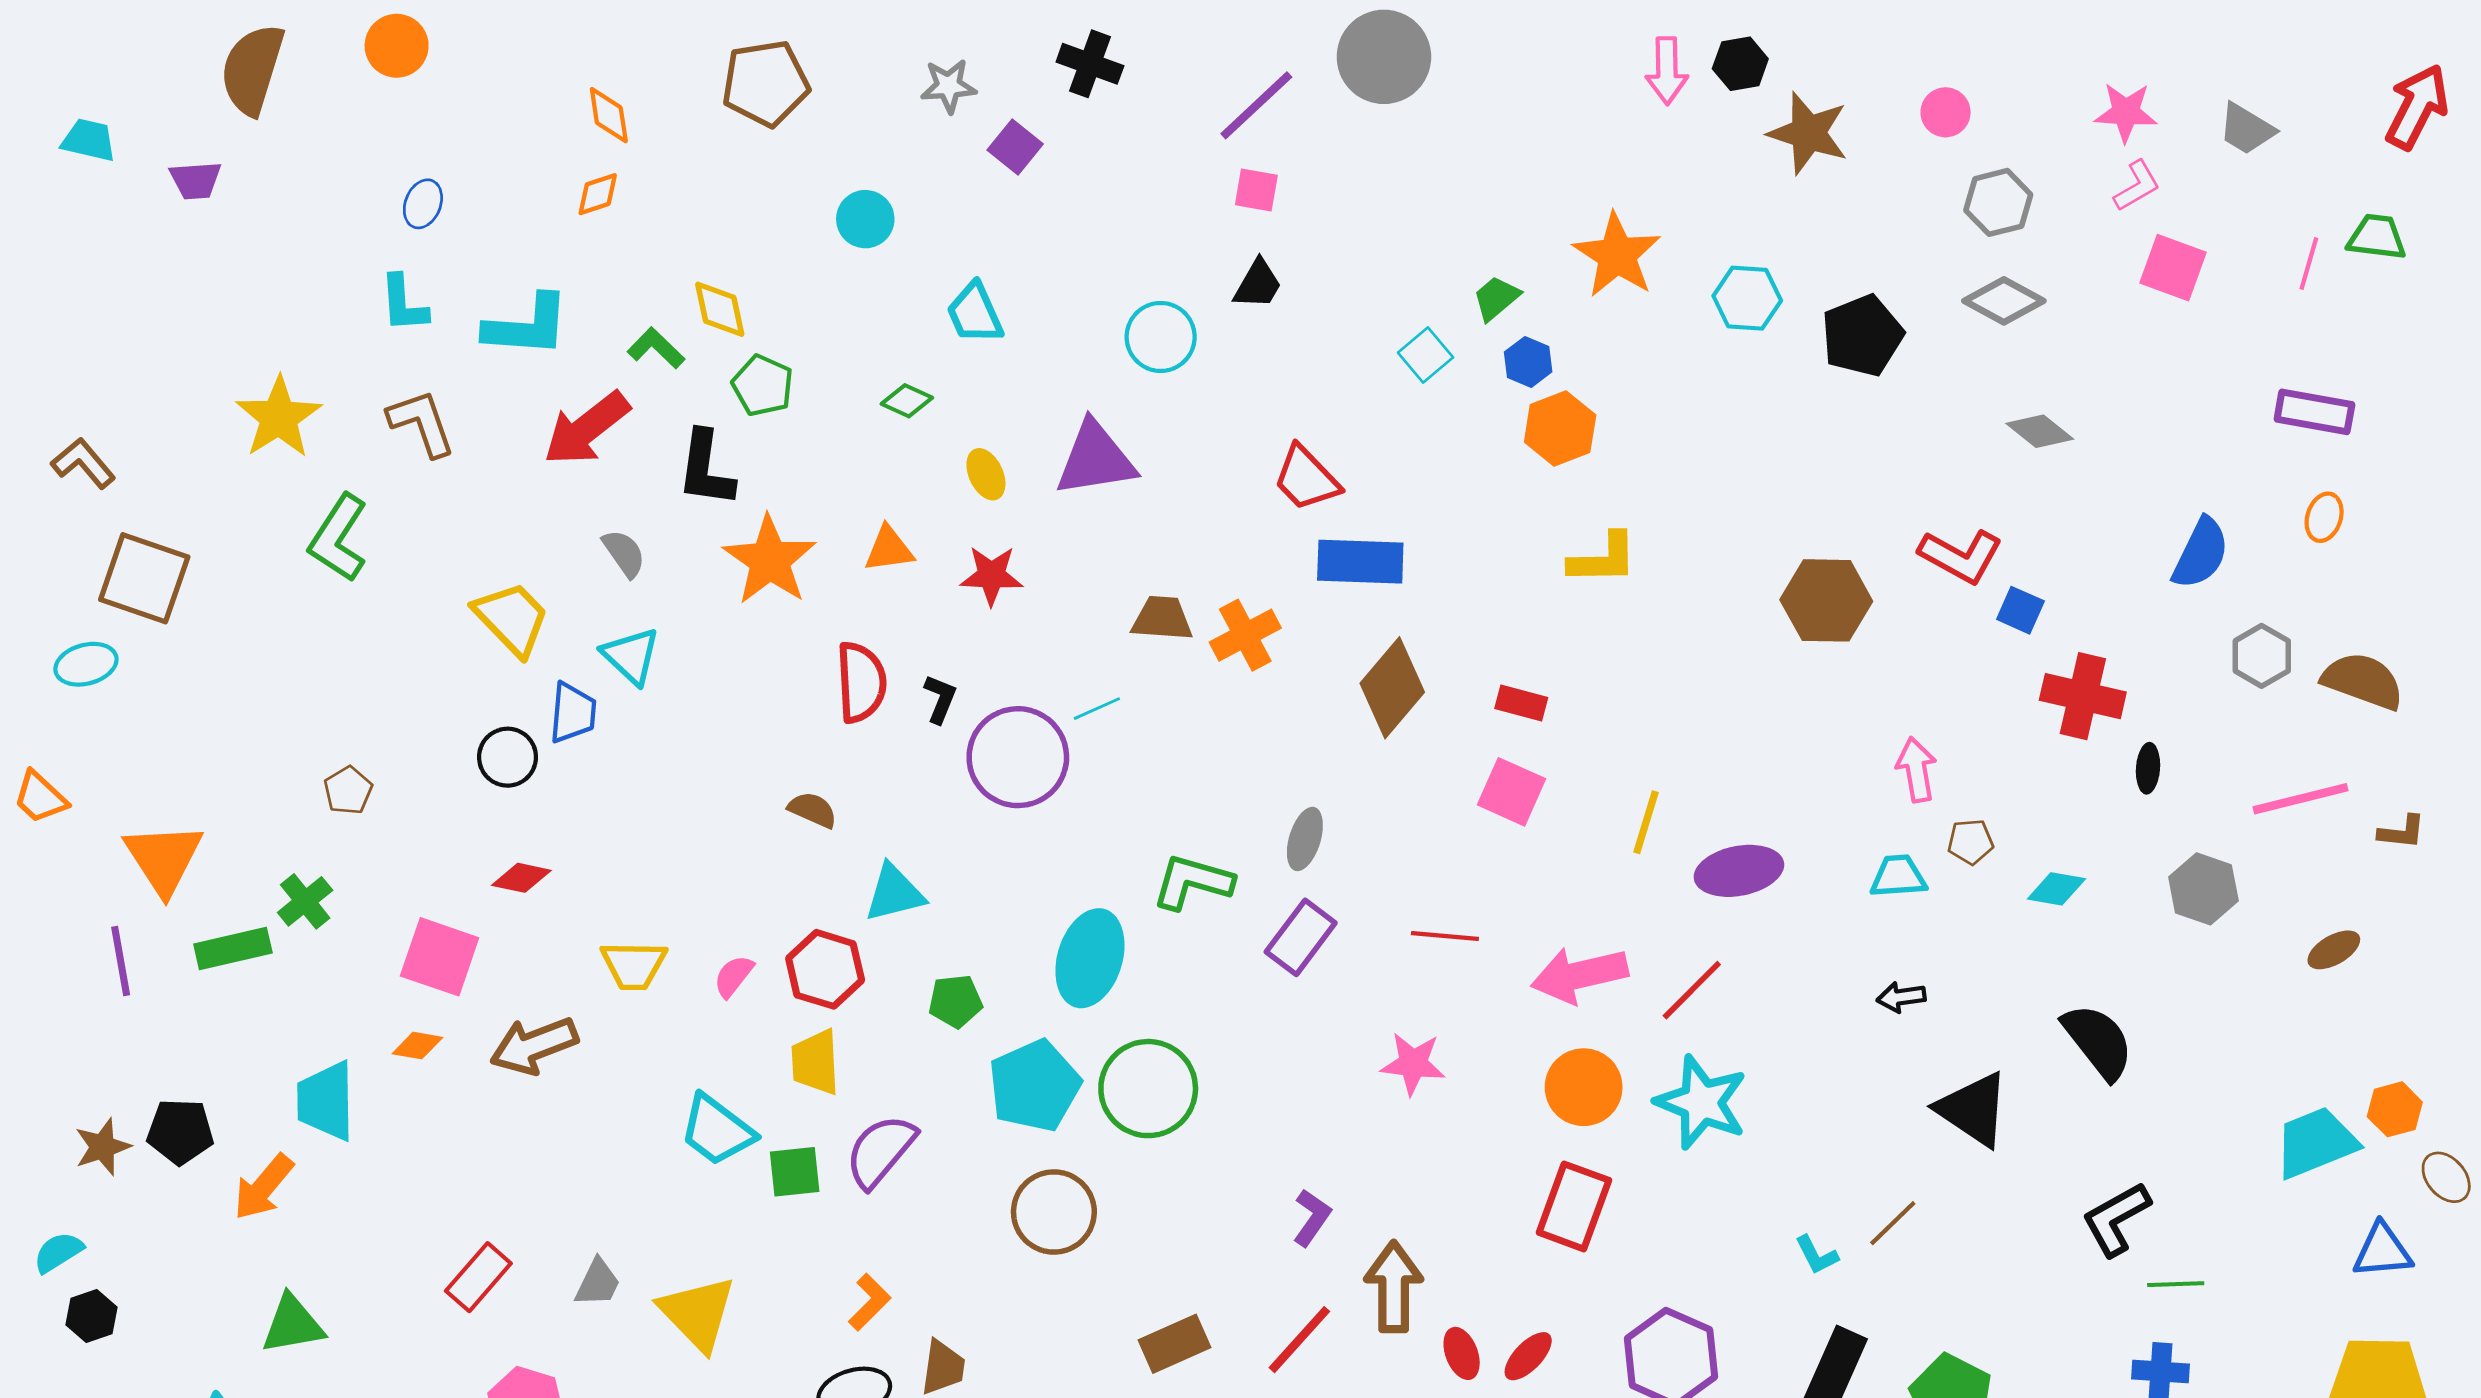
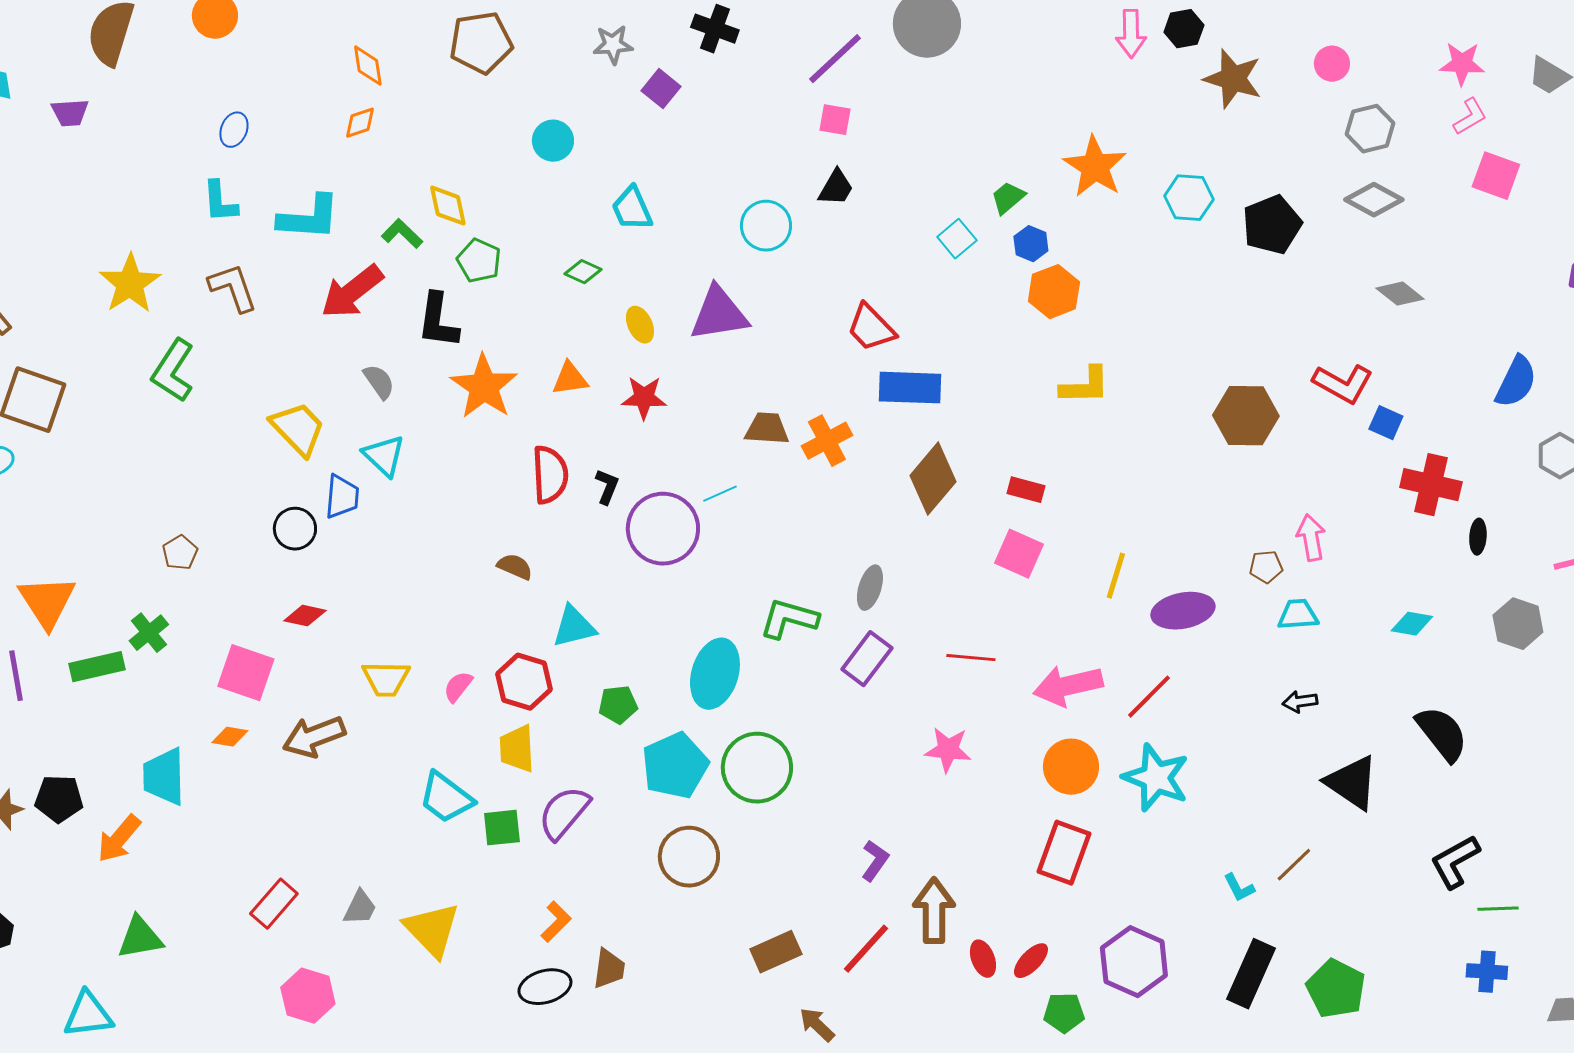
brown pentagon: (1971, 842) -> (1266, 567), moved

